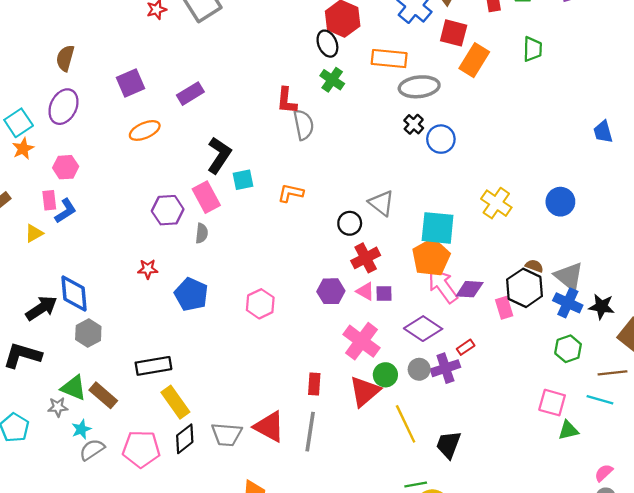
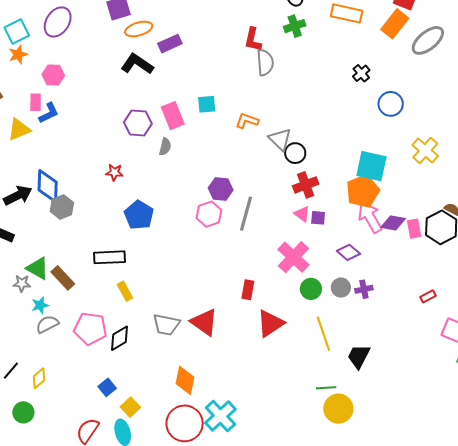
orange rectangle: (474, 60) -> (395, 24), moved
green cross: (332, 80) -> (295, 26), turned 30
gray ellipse: (419, 87) -> (428, 40), moved, turned -40
purple rectangle: (190, 94) -> (170, 44), moved
orange ellipse: (145, 130) -> (139, 29), moved
blue circle: (441, 139) -> (391, 104), moved
black L-shape: (219, 155) -> (137, 64), moved, turned -96
gray triangle: (381, 203) -> (280, 139), moved
yellow triangle: (34, 233) -> (19, 129), size x1.4
purple hexagon: (331, 291) -> (221, 189), moved
blue pentagon: (191, 294) -> (139, 215), moved
pink rectangle: (504, 308) -> (414, 229), moved
purple diamond: (423, 329) -> (348, 252), size x0.7
gray hexagon: (88, 333) -> (62, 207), moved
red rectangle: (466, 347) -> (428, 296), moved
purple cross: (445, 368) -> (364, 289), size x0.7
red triangle: (365, 391) -> (270, 323), moved
yellow rectangle: (175, 402) -> (125, 291), size x0.7
gray line: (310, 432) -> (246, 214), moved
black diamond: (185, 439) -> (119, 338), moved

